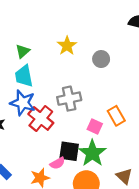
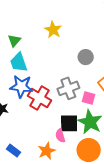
gray circle: (101, 59) -> (86, 57), moved
gray cross: (69, 99) -> (68, 88), moved
pink semicircle: (58, 163) -> (60, 136), turned 112

